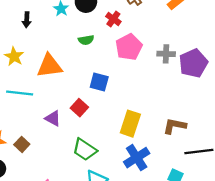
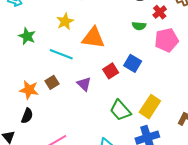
green semicircle: (86, 40) -> (139, 26), moved
red square: (79, 108) -> (111, 71), moved
brown square: (22, 144) -> (52, 82), moved
green trapezoid: (85, 150) -> (120, 110), moved

